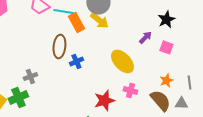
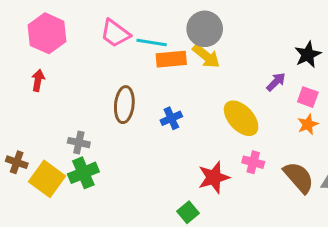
orange rectangle: (76, 22) -> (171, 59), turned -66
brown ellipse: (59, 46) -> (124, 105), moved
gray cross: (30, 76) -> (79, 143), moved, turned 32
orange star: (166, 80) -> (308, 124), moved

